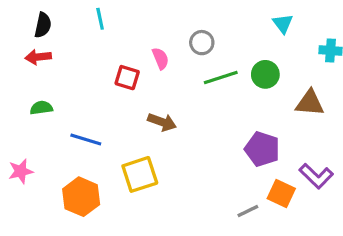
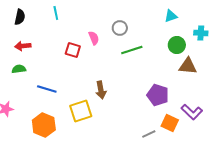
cyan triangle: (283, 24) -> (171, 16), turned 48
red arrow: (38, 57) -> (23, 46), moved
green circle: (265, 74) -> (177, 45), moved
brown arrow: (162, 122) -> (101, 90), moved, turned 60

